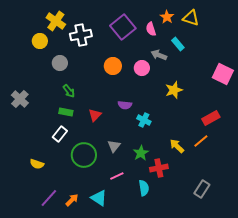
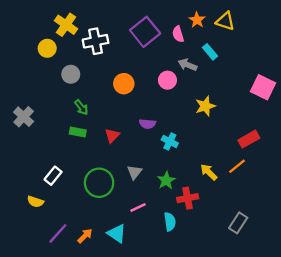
orange circle: (113, 66) -> (124, 84), moved
white rectangle: (60, 134) -> (53, 176), moved
yellow semicircle: (37, 164) -> (35, 202), moved

